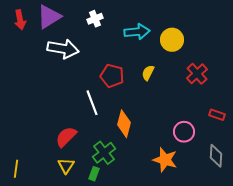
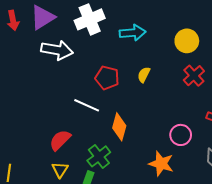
white cross: (95, 19) -> (90, 19), size x1.8
yellow circle: (172, 40) -> (187, 41), moved
white line: (92, 103) -> (87, 105), turned -45

